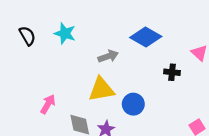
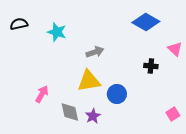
black semicircle: (27, 36) -> (19, 24), moved, turned -72
blue diamond: (146, 37) -> (146, 22), moved

